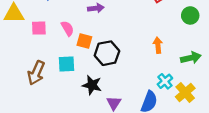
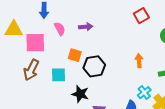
pink square: (39, 28) -> (35, 43), size x1.5
pink semicircle: (67, 28) -> (60, 29), moved
brown arrow: (36, 73) -> (31, 70), moved

